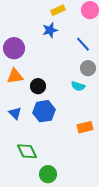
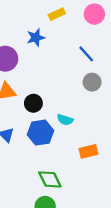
blue star: (50, 30) -> (36, 38), moved
cyan semicircle: (78, 86) -> (65, 120), moved
green diamond: (27, 151) -> (50, 179), moved

